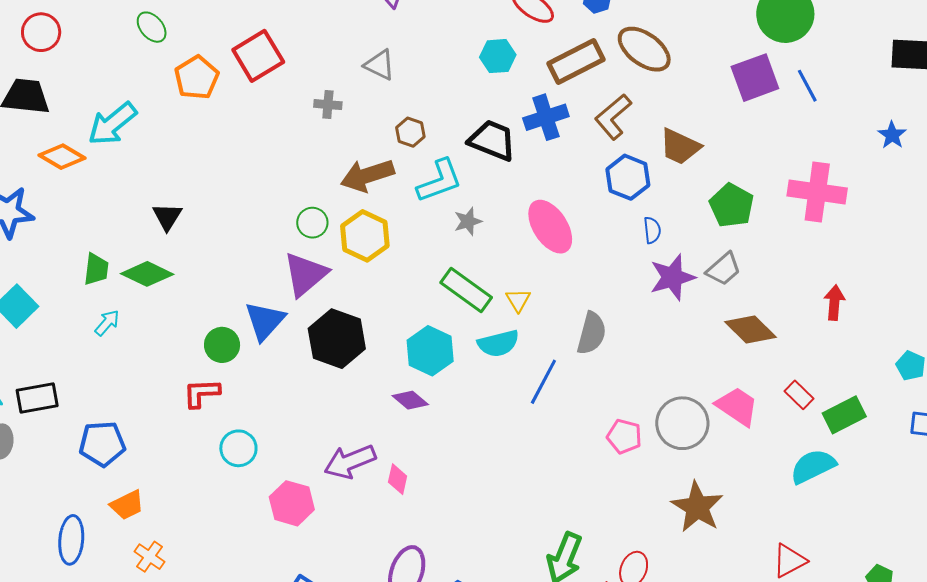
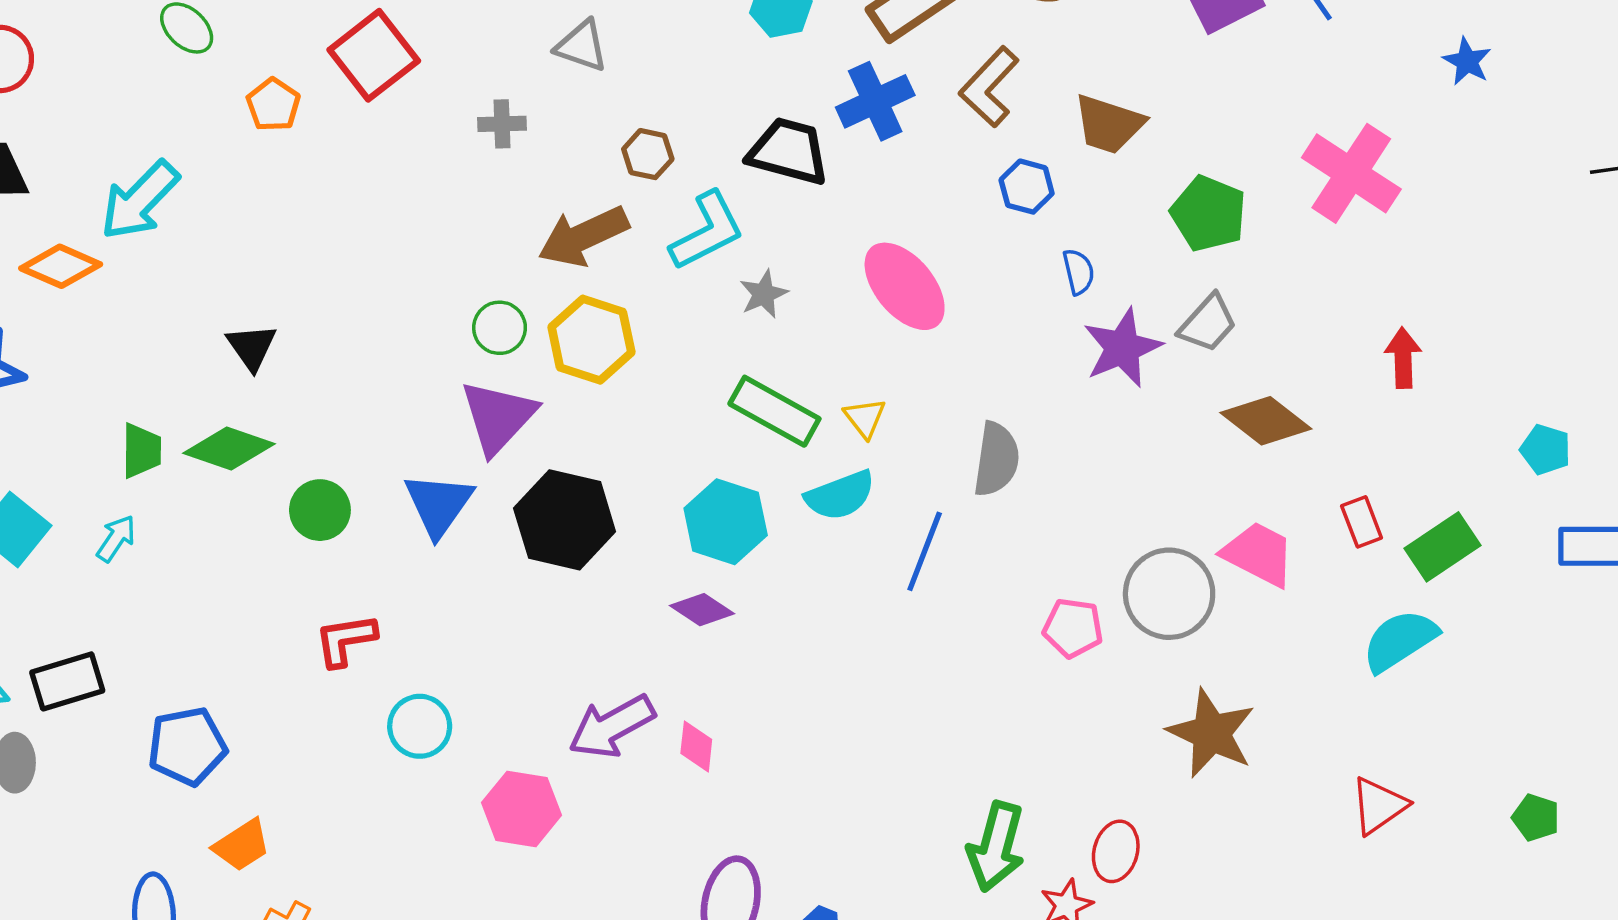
orange pentagon: (197, 78) -> (273, 105), size x0.7
blue hexagon: (628, 177) -> (1027, 187), size x0.7
pink cross: (817, 192) -> (1351, 173), turned 32
cyan arrow: (107, 323) -> (116, 538), moved
green circle: (222, 345) -> (320, 510), moved
red rectangle: (799, 395) -> (1362, 522), turned 32

